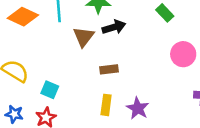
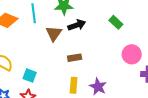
green rectangle: (165, 13) -> (116, 22), moved
pink circle: (183, 54) -> (132, 54), moved

